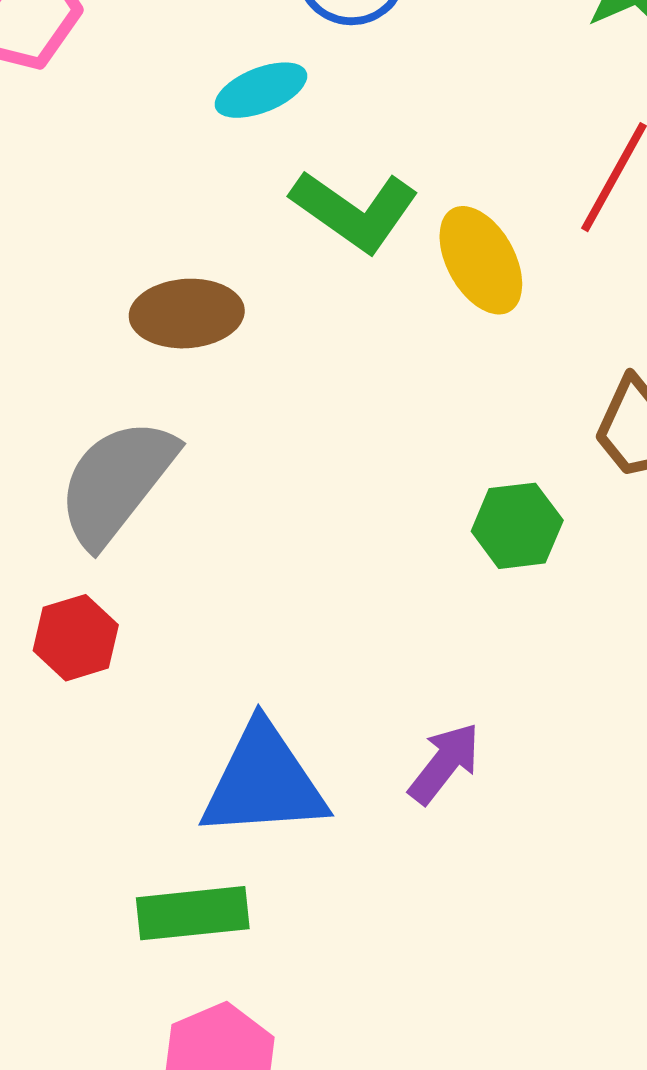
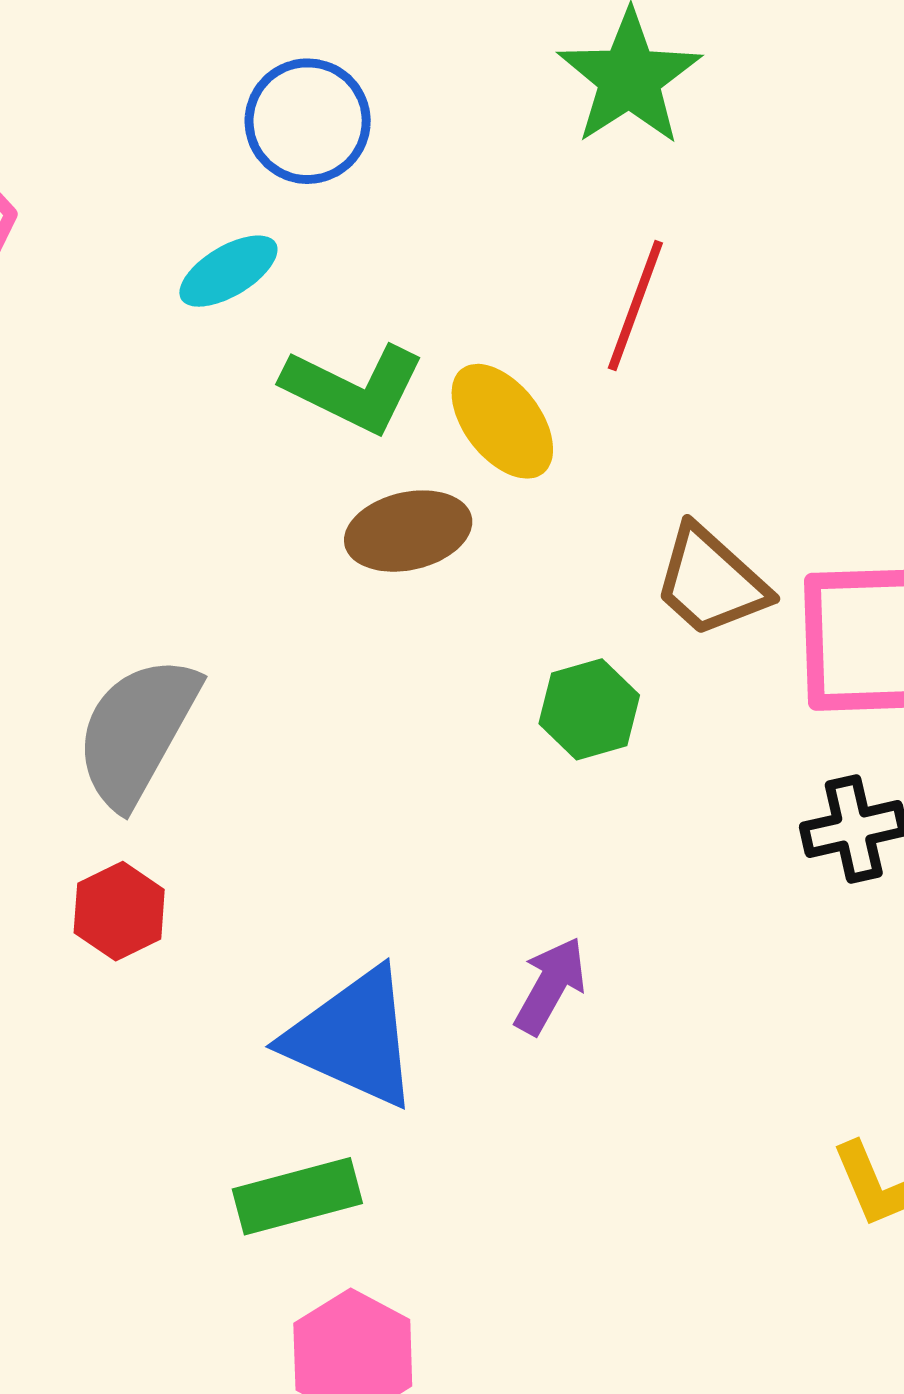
brown ellipse: (187, 314) -> (408, 531), moved
blue triangle: (264, 782) -> (353, 1038), turned 37

